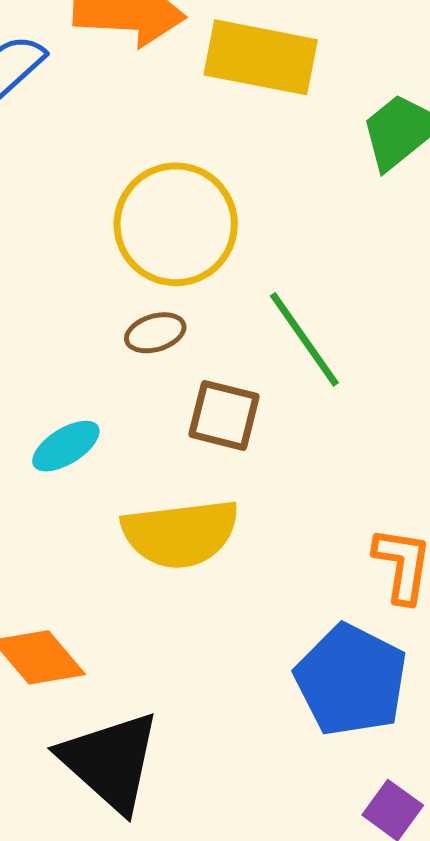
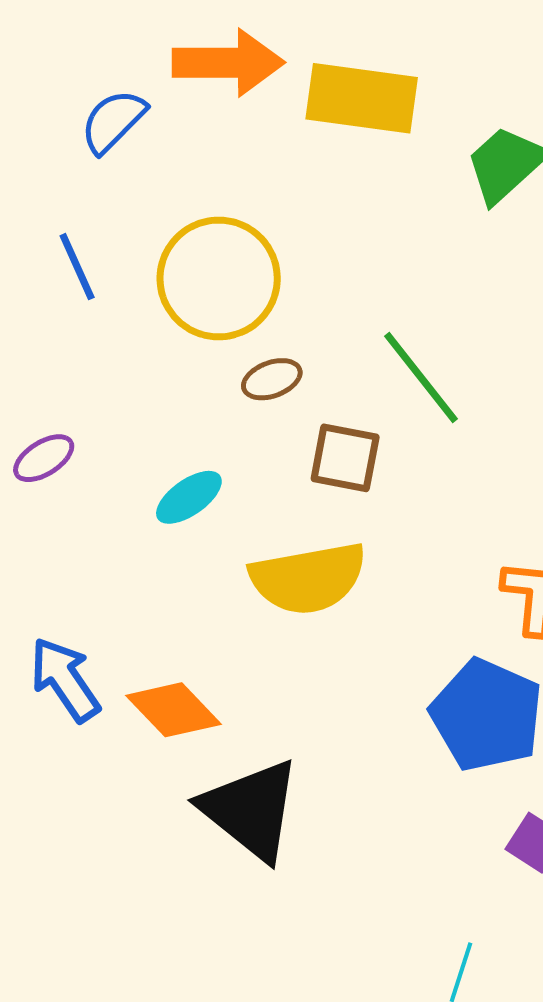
yellow circle: (176, 224) -> (219, 278), moved

